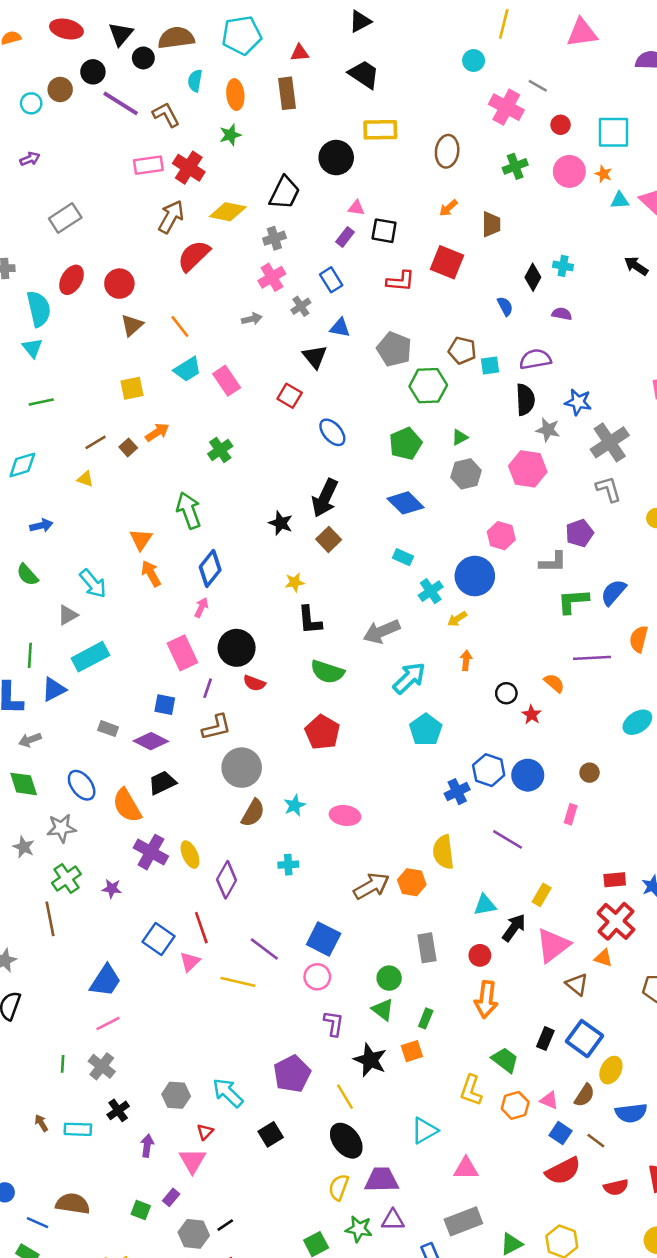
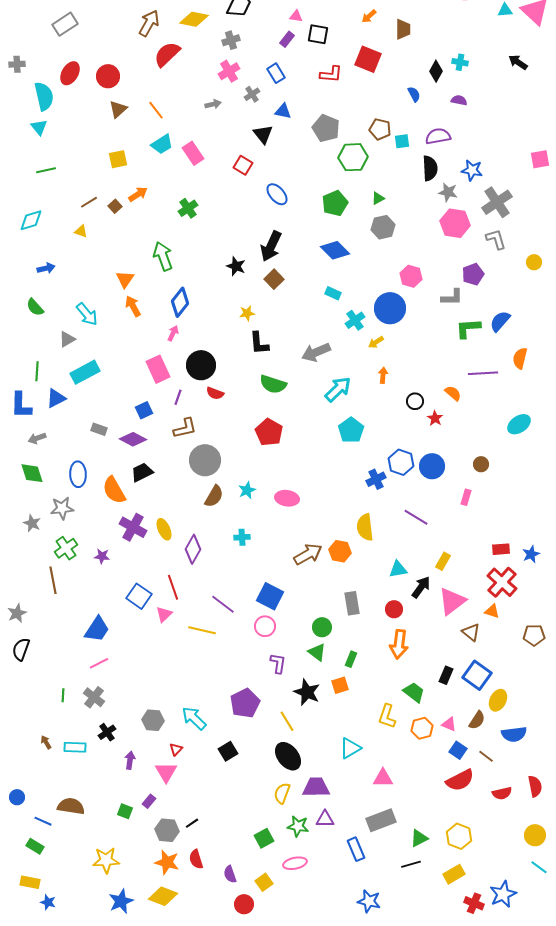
pink hexagon: (528, 469) -> (455, 223), moved
blue square: (165, 705) -> (144, 410), turned -36
blue ellipse: (82, 785) -> (78, 474), turned 35

